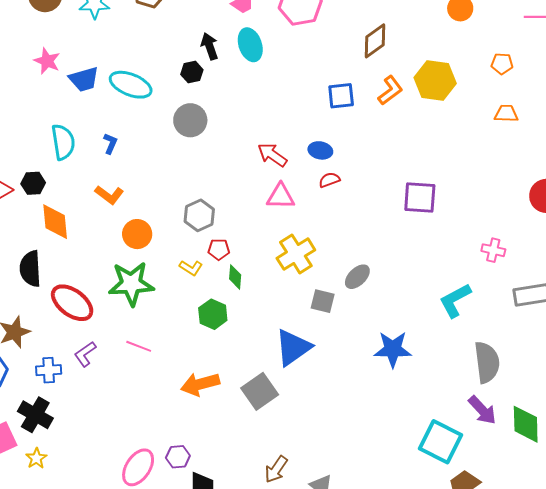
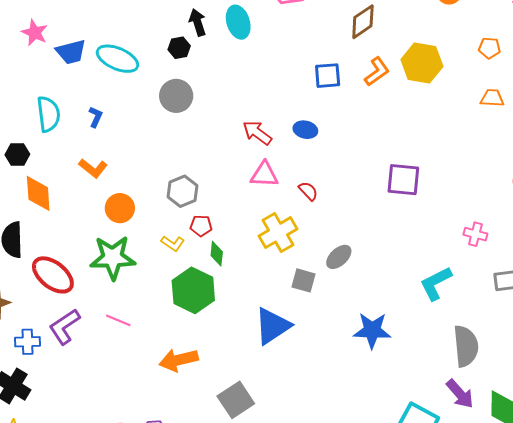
red semicircle: (329, 180) -> (308, 191), moved, turned 65
green hexagon: (213, 314) -> (193, 290), size x1.5
purple L-shape: (85, 354) -> (65, 327), size x1.4
gray square: (260, 391) -> (236, 400), moved

